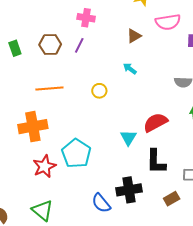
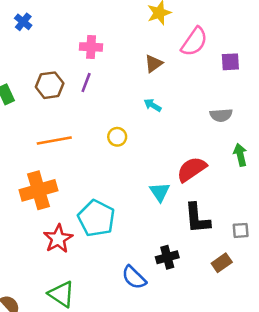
pink semicircle: (168, 22) -> (194, 42), turned -40
black cross: (129, 190) -> (167, 257), size x0.7

